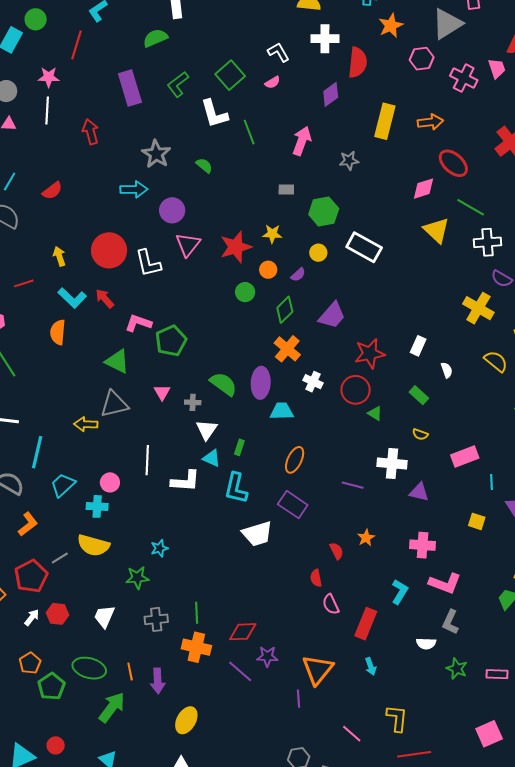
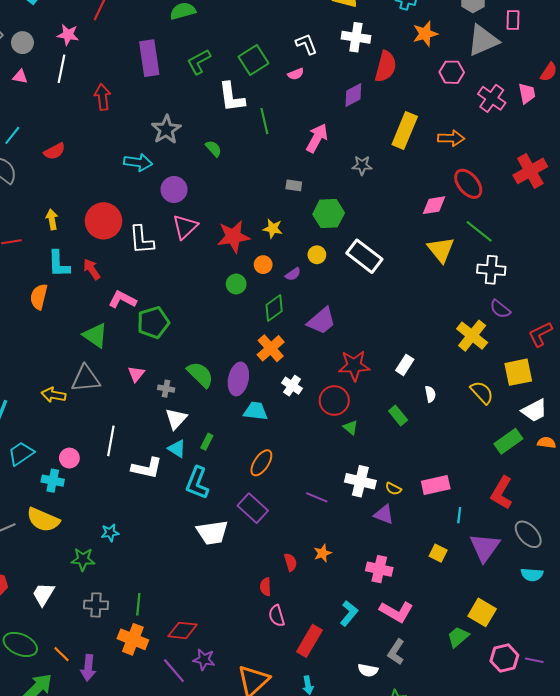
cyan L-shape: (72, 298) -> (59, 264), turned 36
yellow semicircle: (420, 434) -> (393, 489), moved
orange line: (130, 671) -> (62, 654), turned -42

